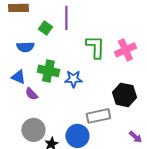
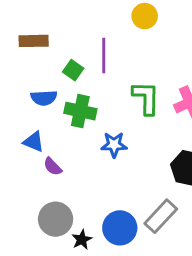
green cross: (48, 71) -> (80, 111), moved
gray rectangle: (98, 116) -> (161, 216), moved, turned -35

